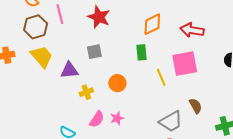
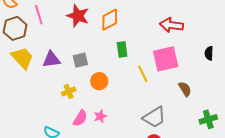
orange diamond: (152, 24) -> (110, 20), moved
gray square: (94, 52) -> (80, 60), moved
purple triangle: (69, 70) -> (51, 59), moved
brown semicircle: (196, 106) -> (185, 89), moved

